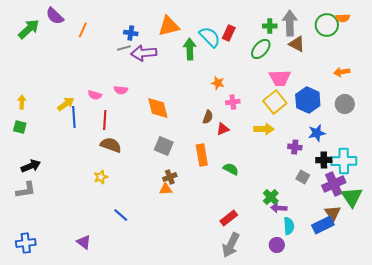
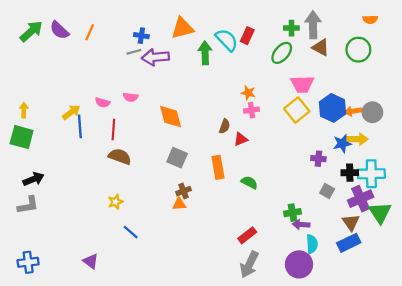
purple semicircle: (55, 16) -> (59, 30), moved
green circle: (327, 25) -> (358, 50), moved
orange arrow: (342, 72) -> (353, 111), moved
orange star: (218, 83) -> (248, 93), moved
green square: (20, 127) -> (22, 137), size x1.6
yellow arrow: (264, 129) -> (357, 139), moved
yellow star: (101, 177) -> (116, 202), moved
green cross: (271, 197) -> (293, 213), turned 35
brown triangle: (333, 213) -> (351, 222), moved
purple circle: (277, 245) -> (299, 264), size x1.6

